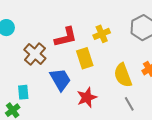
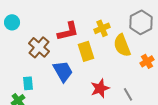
yellow semicircle: (123, 75) -> (122, 45), moved
red star: (87, 98) -> (100, 88), moved

